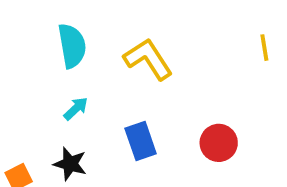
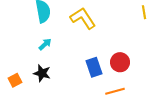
blue rectangle: (141, 141) -> (94, 67), moved

